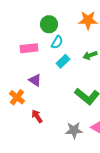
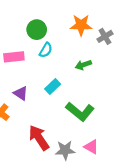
cyan rectangle: (63, 61) -> (53, 86), moved
red arrow: (37, 116) -> (39, 138), moved, size x1.6

